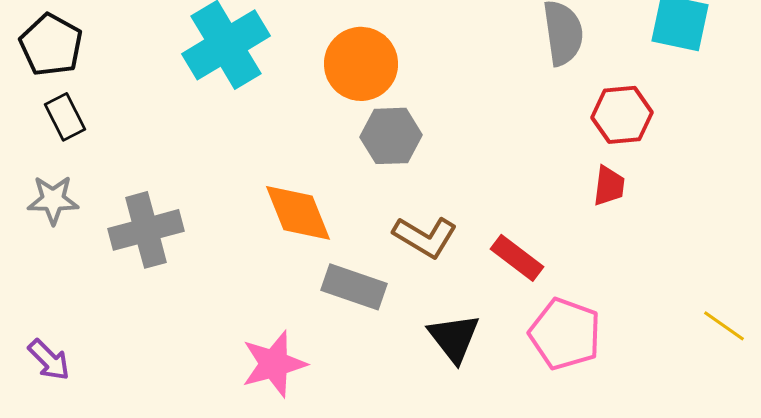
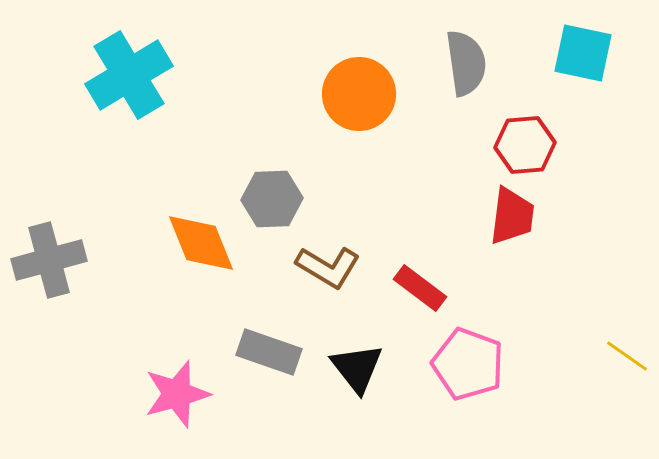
orange circle: (361, 64) -> (359, 94), moved
gray hexagon: (391, 136) -> (272, 199), moved
red trapezoid: (609, 186) -> (512, 216), size x1.4
gray rectangle: (354, 287) -> (269, 352), moved

